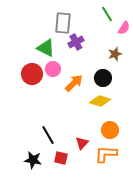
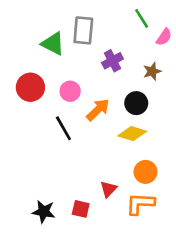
purple cross: (76, 42) -> (112, 61), moved
green triangle: (46, 48) -> (53, 44), moved
red circle: (32, 74) -> (30, 87), moved
black line: (48, 135) -> (63, 128), moved

